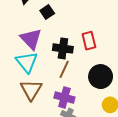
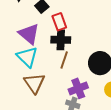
red rectangle: (89, 41) -> (59, 22), moved
purple cross: (64, 97) -> (78, 88), moved, turned -30

